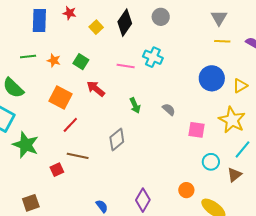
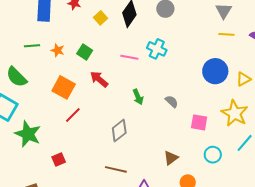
brown line: (78, 156) -> (116, 169), moved
brown triangle: (235, 175) -> (171, 158), moved

